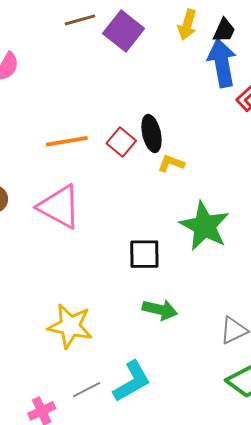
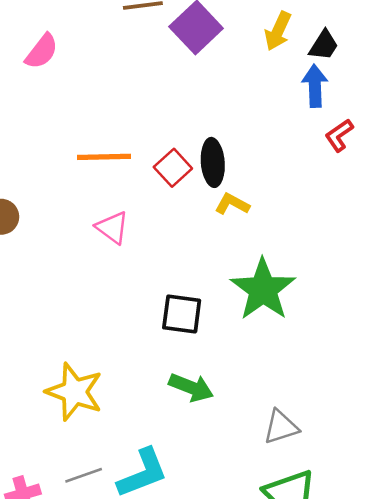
blue arrow: (222, 63) -> (315, 86), size x0.7
pink triangle: (59, 207) -> (112, 228), moved, size x0.6

